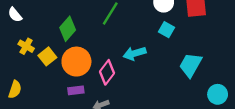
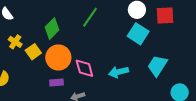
cyan square: (166, 30) -> (138, 34), size x1.5
cyan arrow: (135, 53) -> (118, 72), moved
pink diamond: (107, 72) -> (84, 68), turned -55

